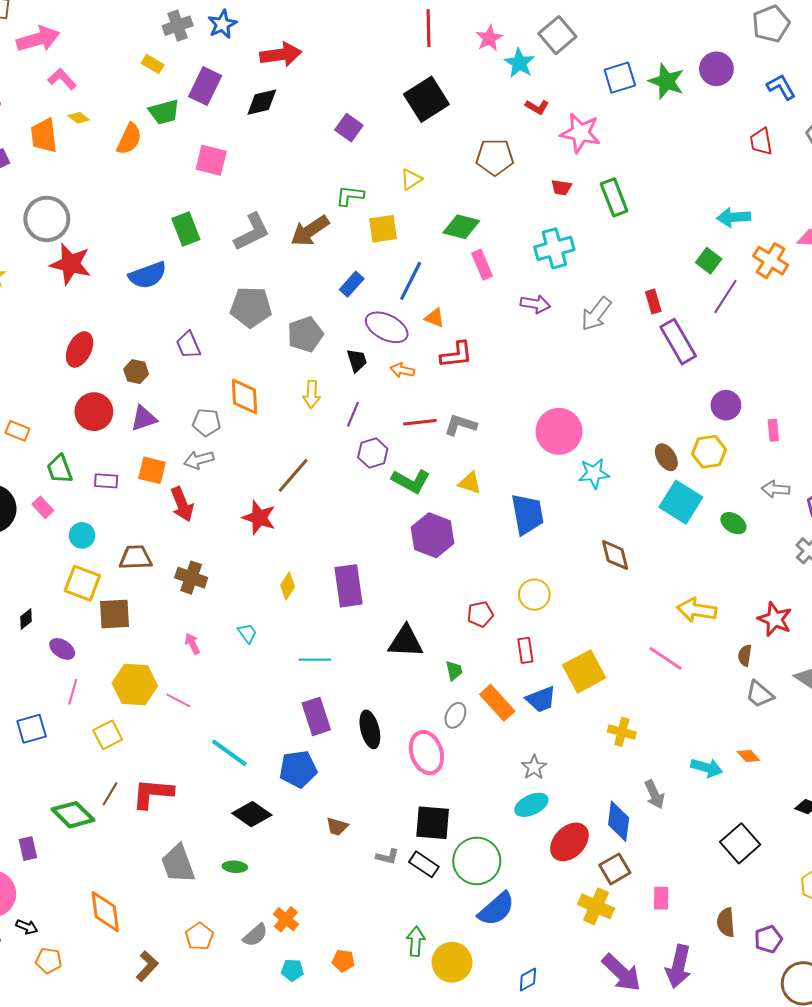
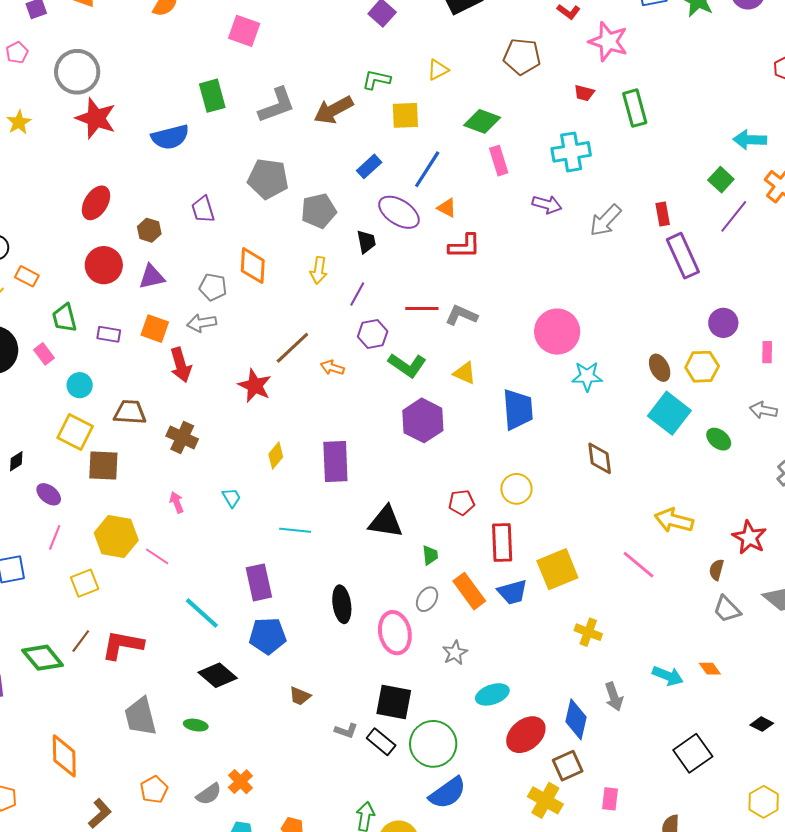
orange arrow: (402, 370) -> (332, 368), moved
red rectangle: (525, 650) -> (502, 543), size x1.5
purple rectangle: (316, 716) -> (259, 582), moved
gray star: (534, 767) -> (455, 653), moved

